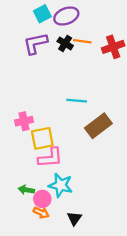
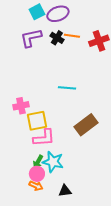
brown rectangle: (98, 126) -> (86, 125), moved
green arrow: (26, 190) -> (38, 162), moved, turned -72
black triangle: (74, 218) -> (65, 191), turned 48

